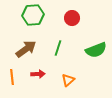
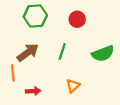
red arrow: (38, 74) -> (33, 91), moved
orange line: (12, 77) -> (13, 73), moved

